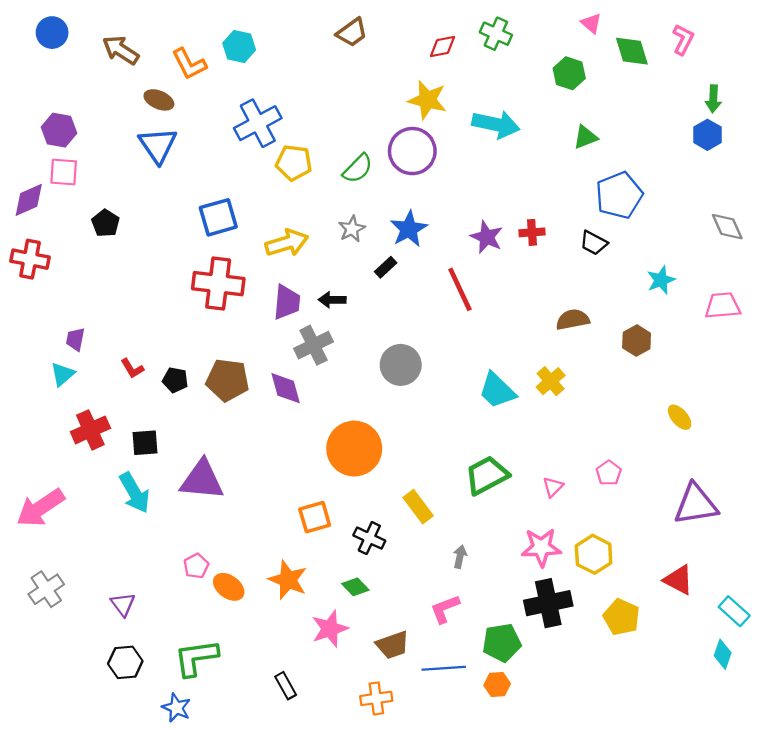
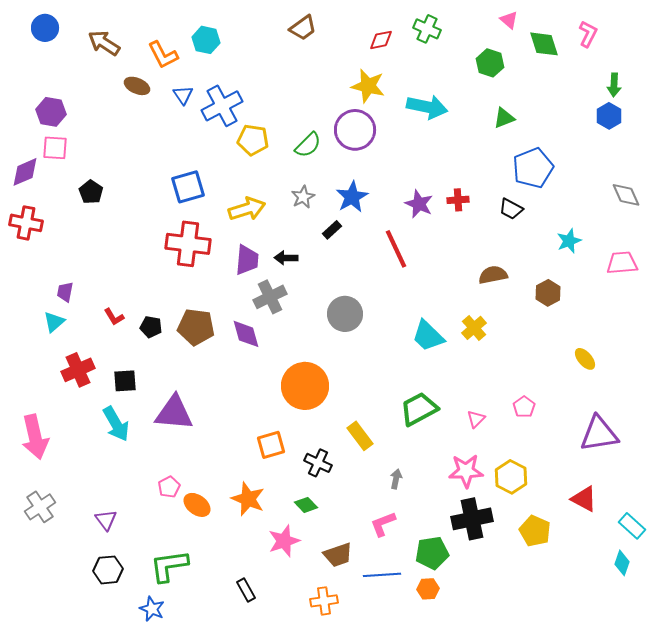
blue triangle: (158, 145) -> (183, 95), moved, size x0.6
pink arrow: (40, 508) -> (35, 437), turned -69

